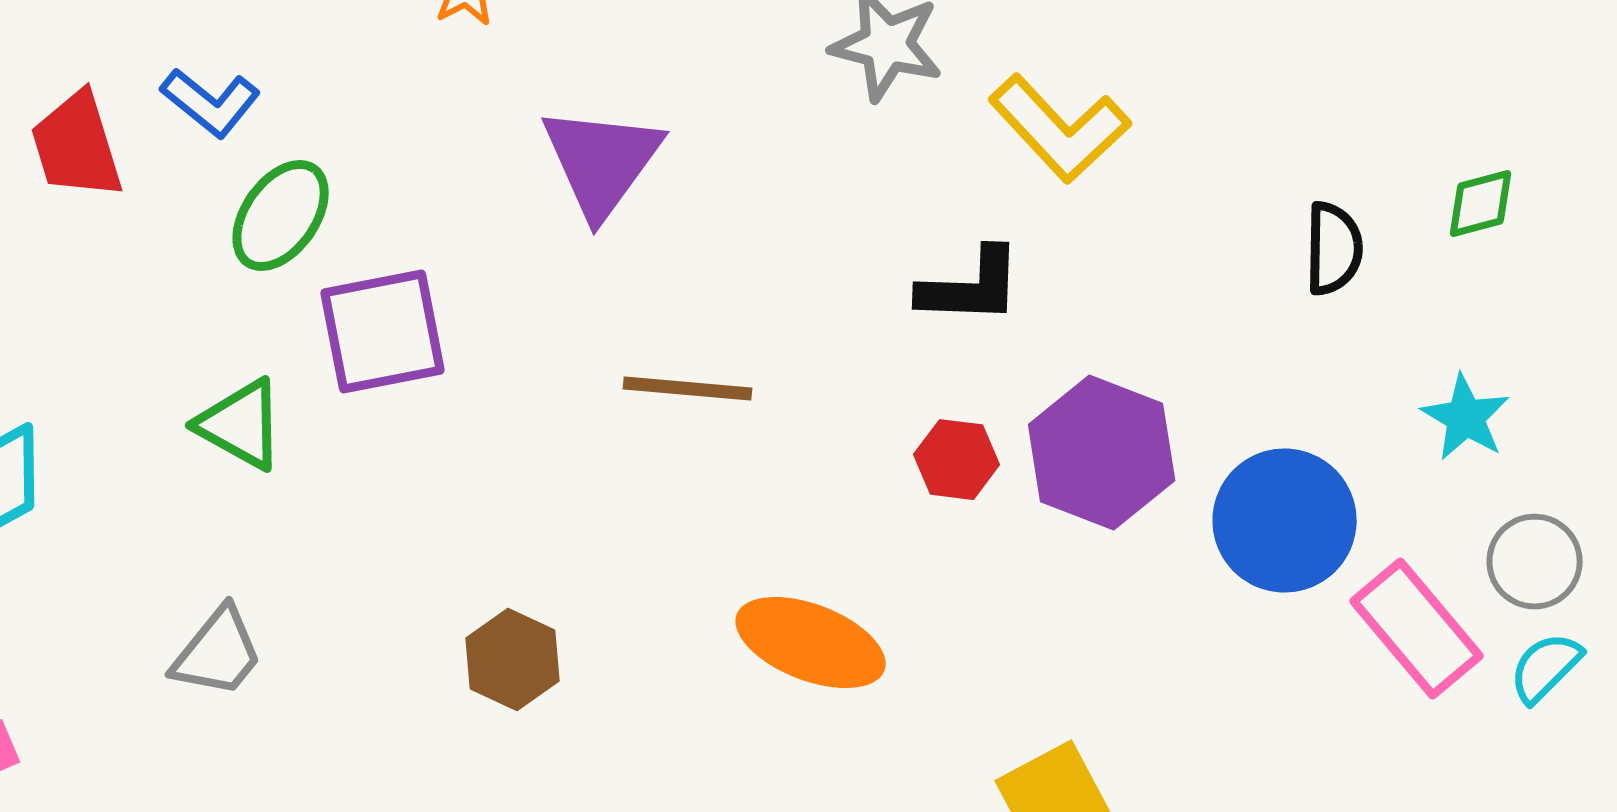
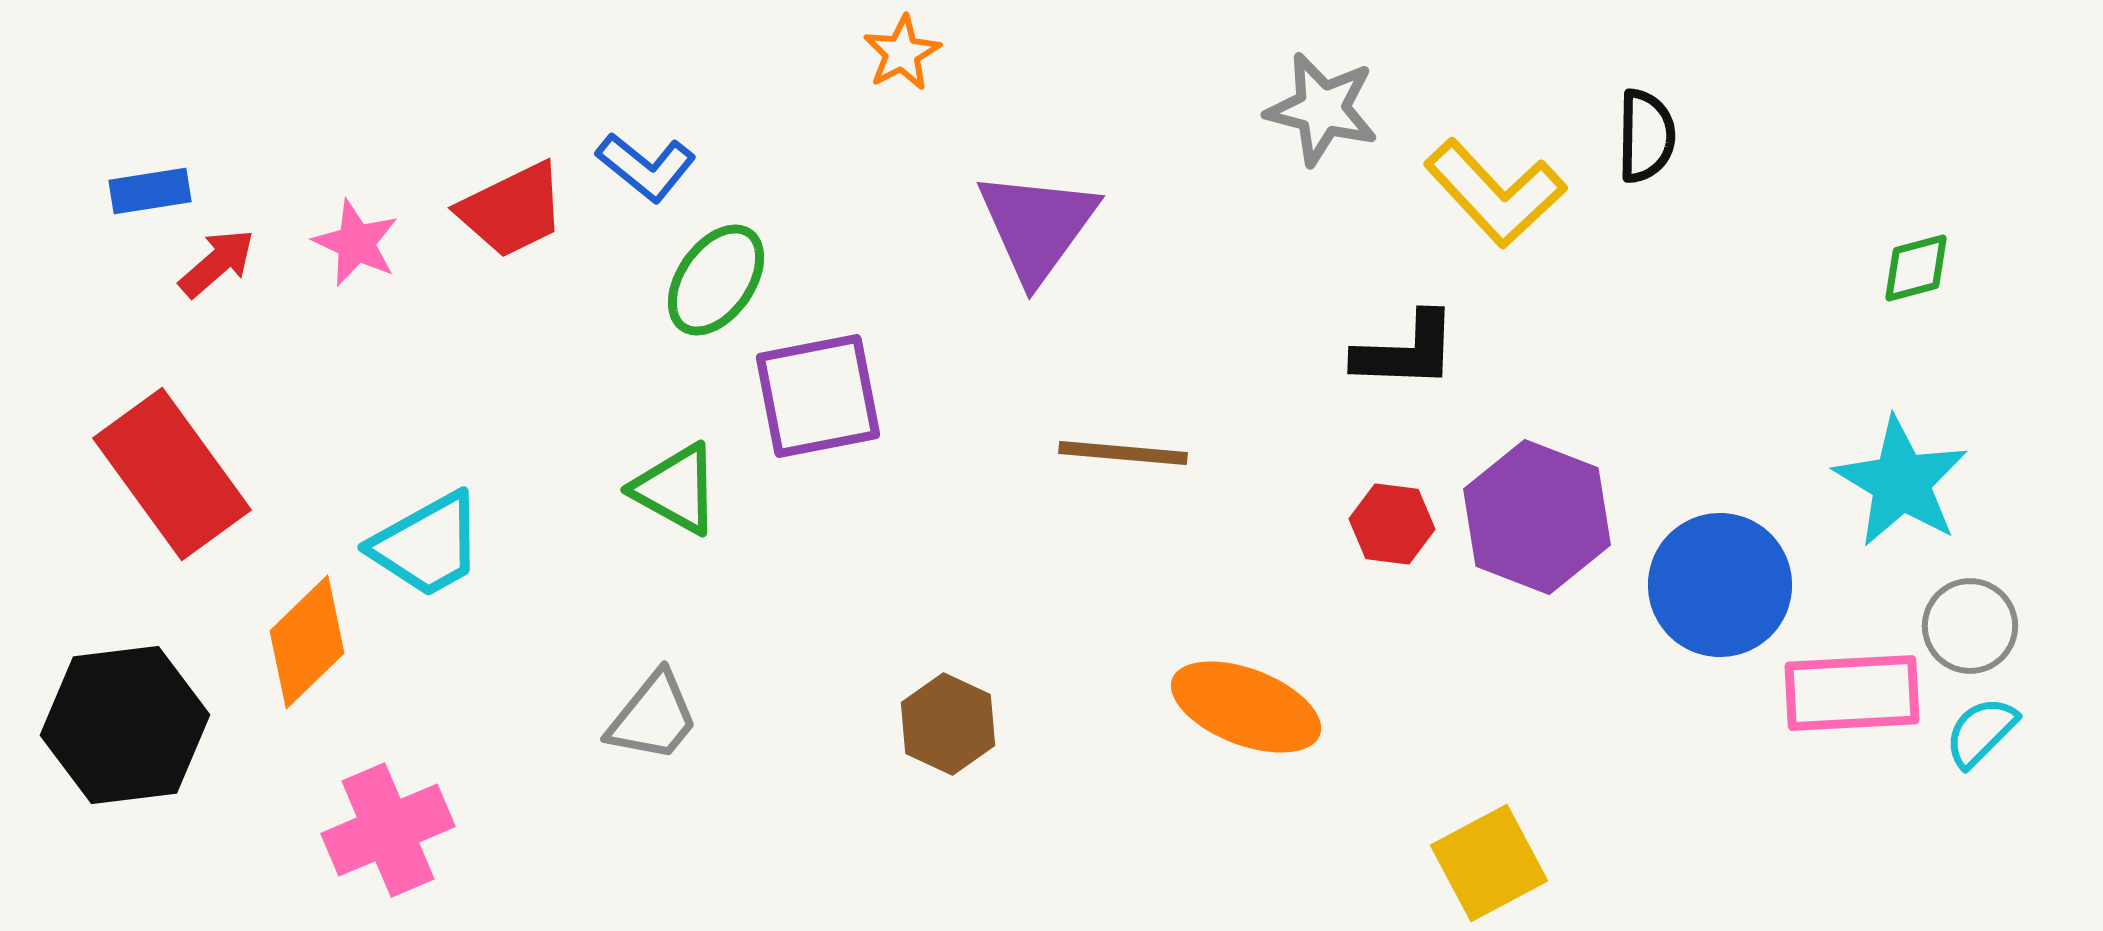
red trapezoid: (77, 146) -> (512, 210), turned -99
black semicircle: (1334, 249) -> (1646, 136), moved
cyan star: (1466, 418) -> (1901, 482), size x1.5
pink rectangle: (1417, 629) -> (1852, 693), turned -53

